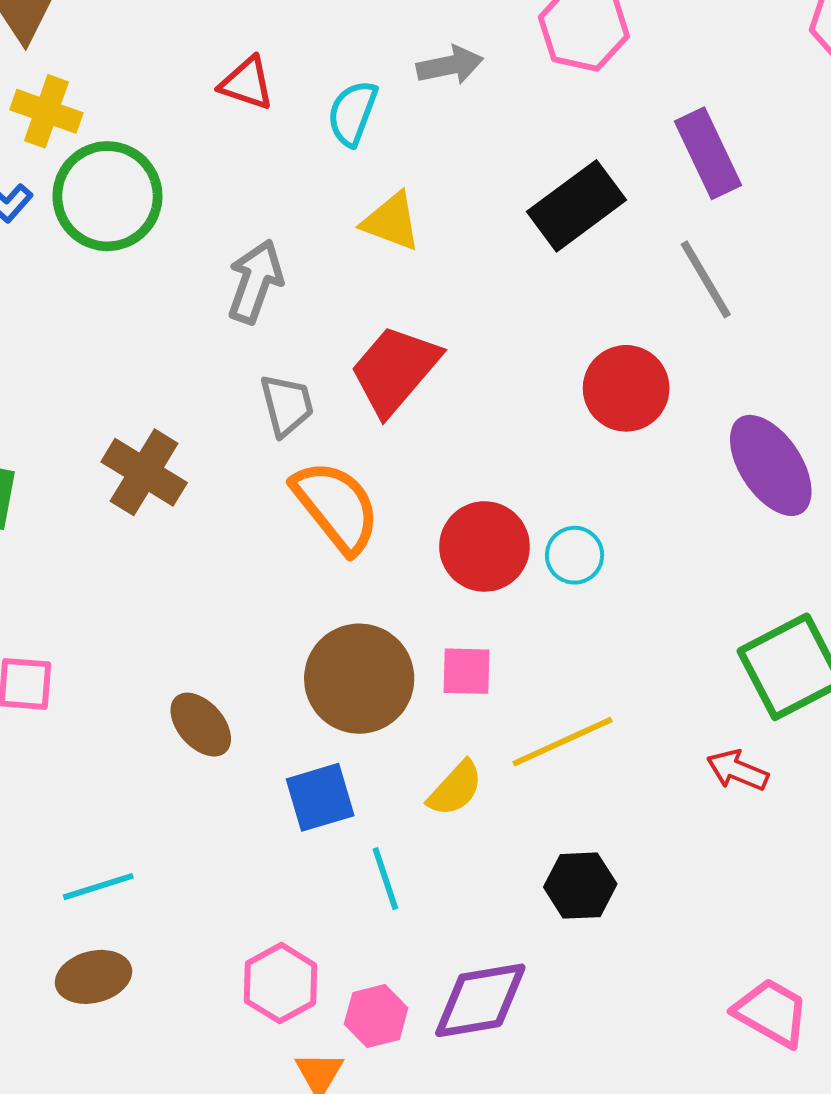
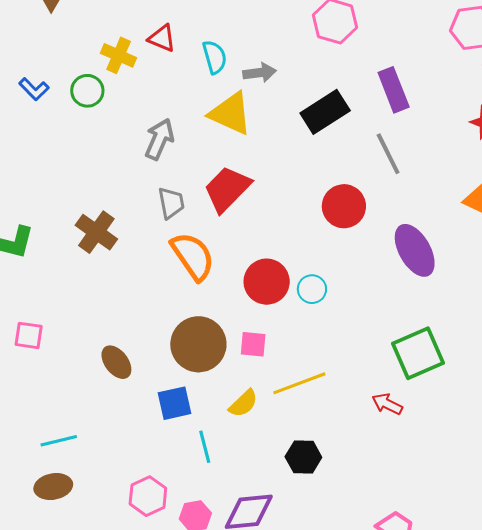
gray arrow: (450, 65) -> (260, 73), moved
yellow cross: (46, 111) -> (119, 55), moved
cyan semicircle: (352, 113) -> (215, 57), turned 140
green circle: (107, 196) -> (87, 91), size x0.6
yellow triangle: (391, 222) -> (231, 113), size x1.4

